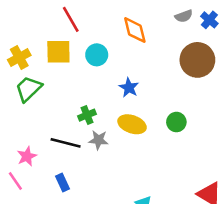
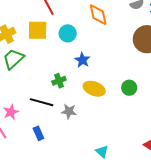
blue star: (129, 88) -> (82, 60), moved
gray star: (98, 140) -> (69, 111), moved

